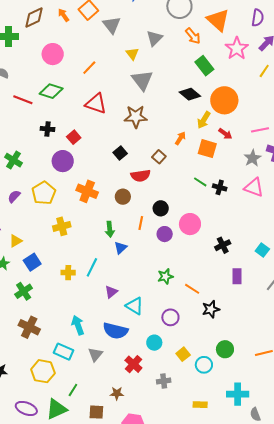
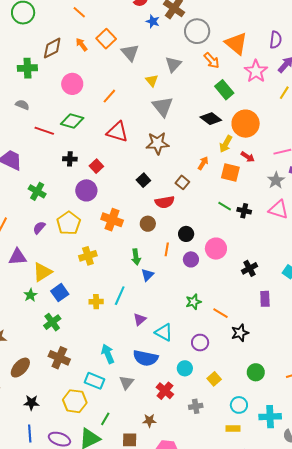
yellow triangle: (16, 241) -> (42, 272), size x1.5
cyan circle: (204, 365) -> (239, 405), moved

